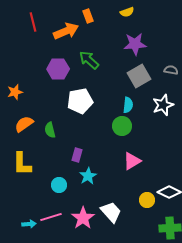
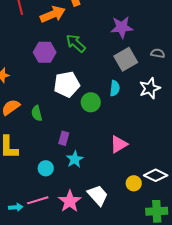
green circle: (122, 126) -> (91, 102), moved

